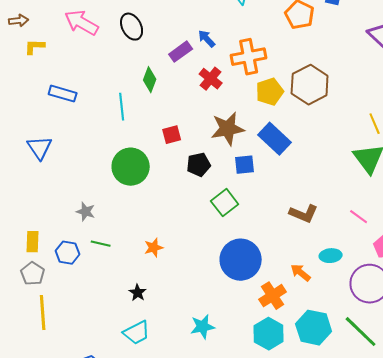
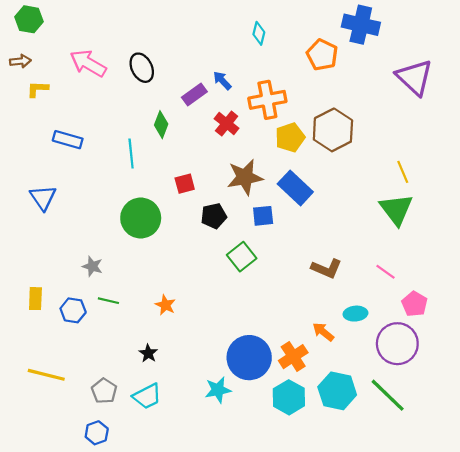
orange star: (154, 248) -> (165, 305), turned -30
blue circle: (241, 260) -> (249, 358), moved
gray pentagon: (33, 274) -> (104, 391), moved
yellow line: (43, 313) -> (46, 375), turned -72

